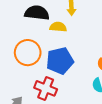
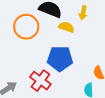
orange circle: (28, 53) -> (26, 27), moved

